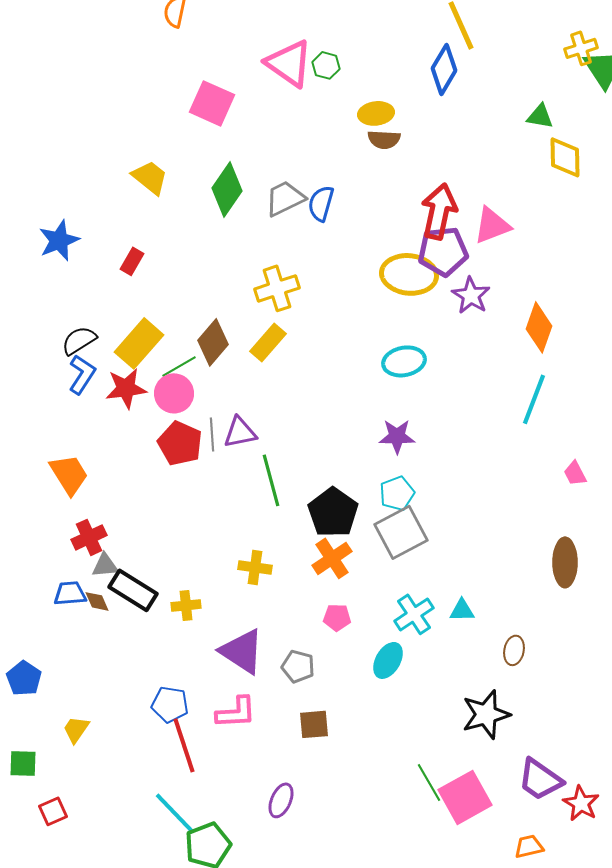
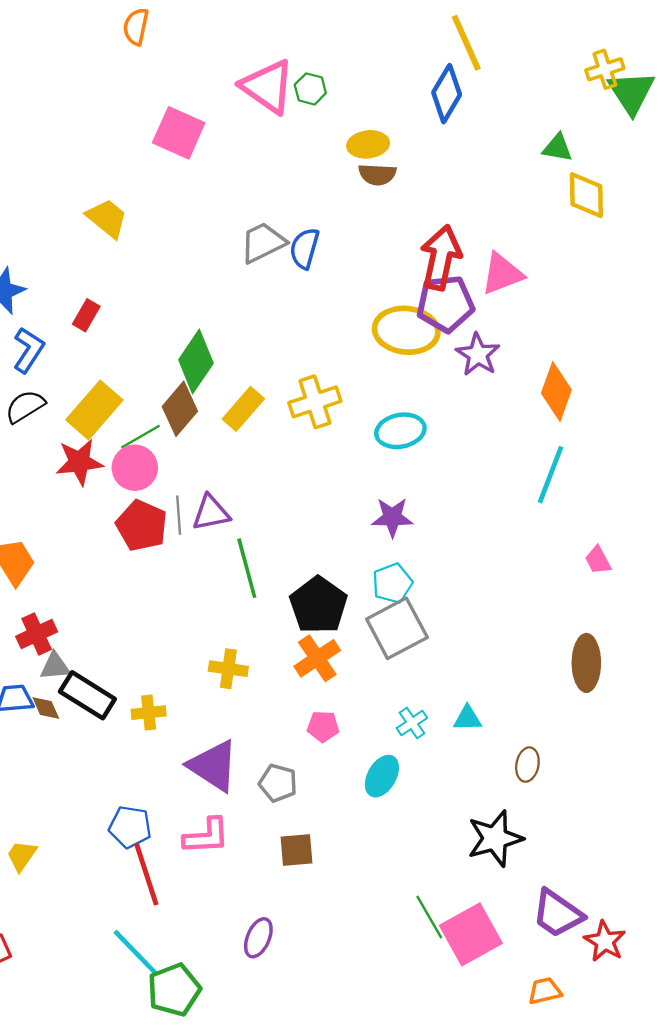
green diamond: (227, 189) -> (196, 361), moved
yellow cross: (277, 288) -> (315, 402), moved
blue L-shape: (82, 374) -> (29, 350), moved
cyan cross: (414, 614) -> (412, 723), size x0.7

